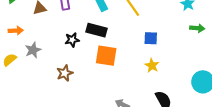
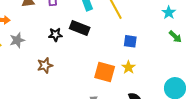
green arrow: (197, 28) -> (175, 37), turned 32
orange square: (106, 56) -> (105, 72), moved

